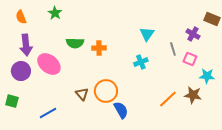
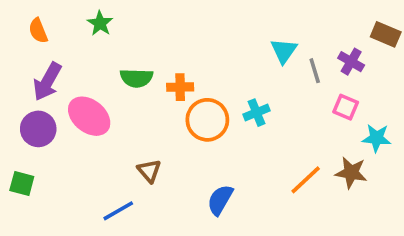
cyan triangle: (147, 34) -> (284, 51), moved
purple arrow: (26, 45) -> (47, 82), turned 35
gray line: (173, 49) -> (315, 71), moved
orange circle: (106, 91) -> (207, 120), moved
blue semicircle: (121, 110) -> (220, 200), turned -120
blue line: (48, 113) -> (118, 211), moved

